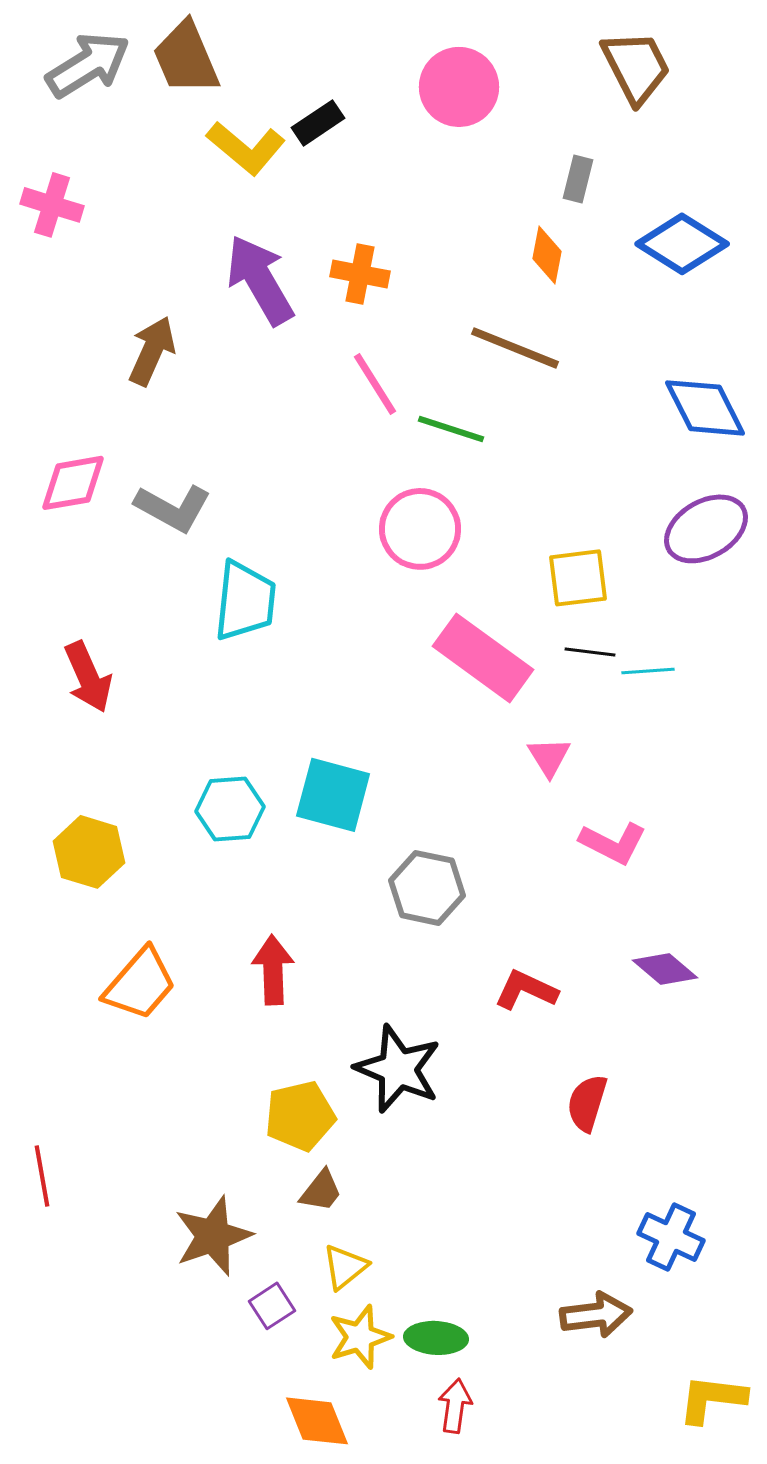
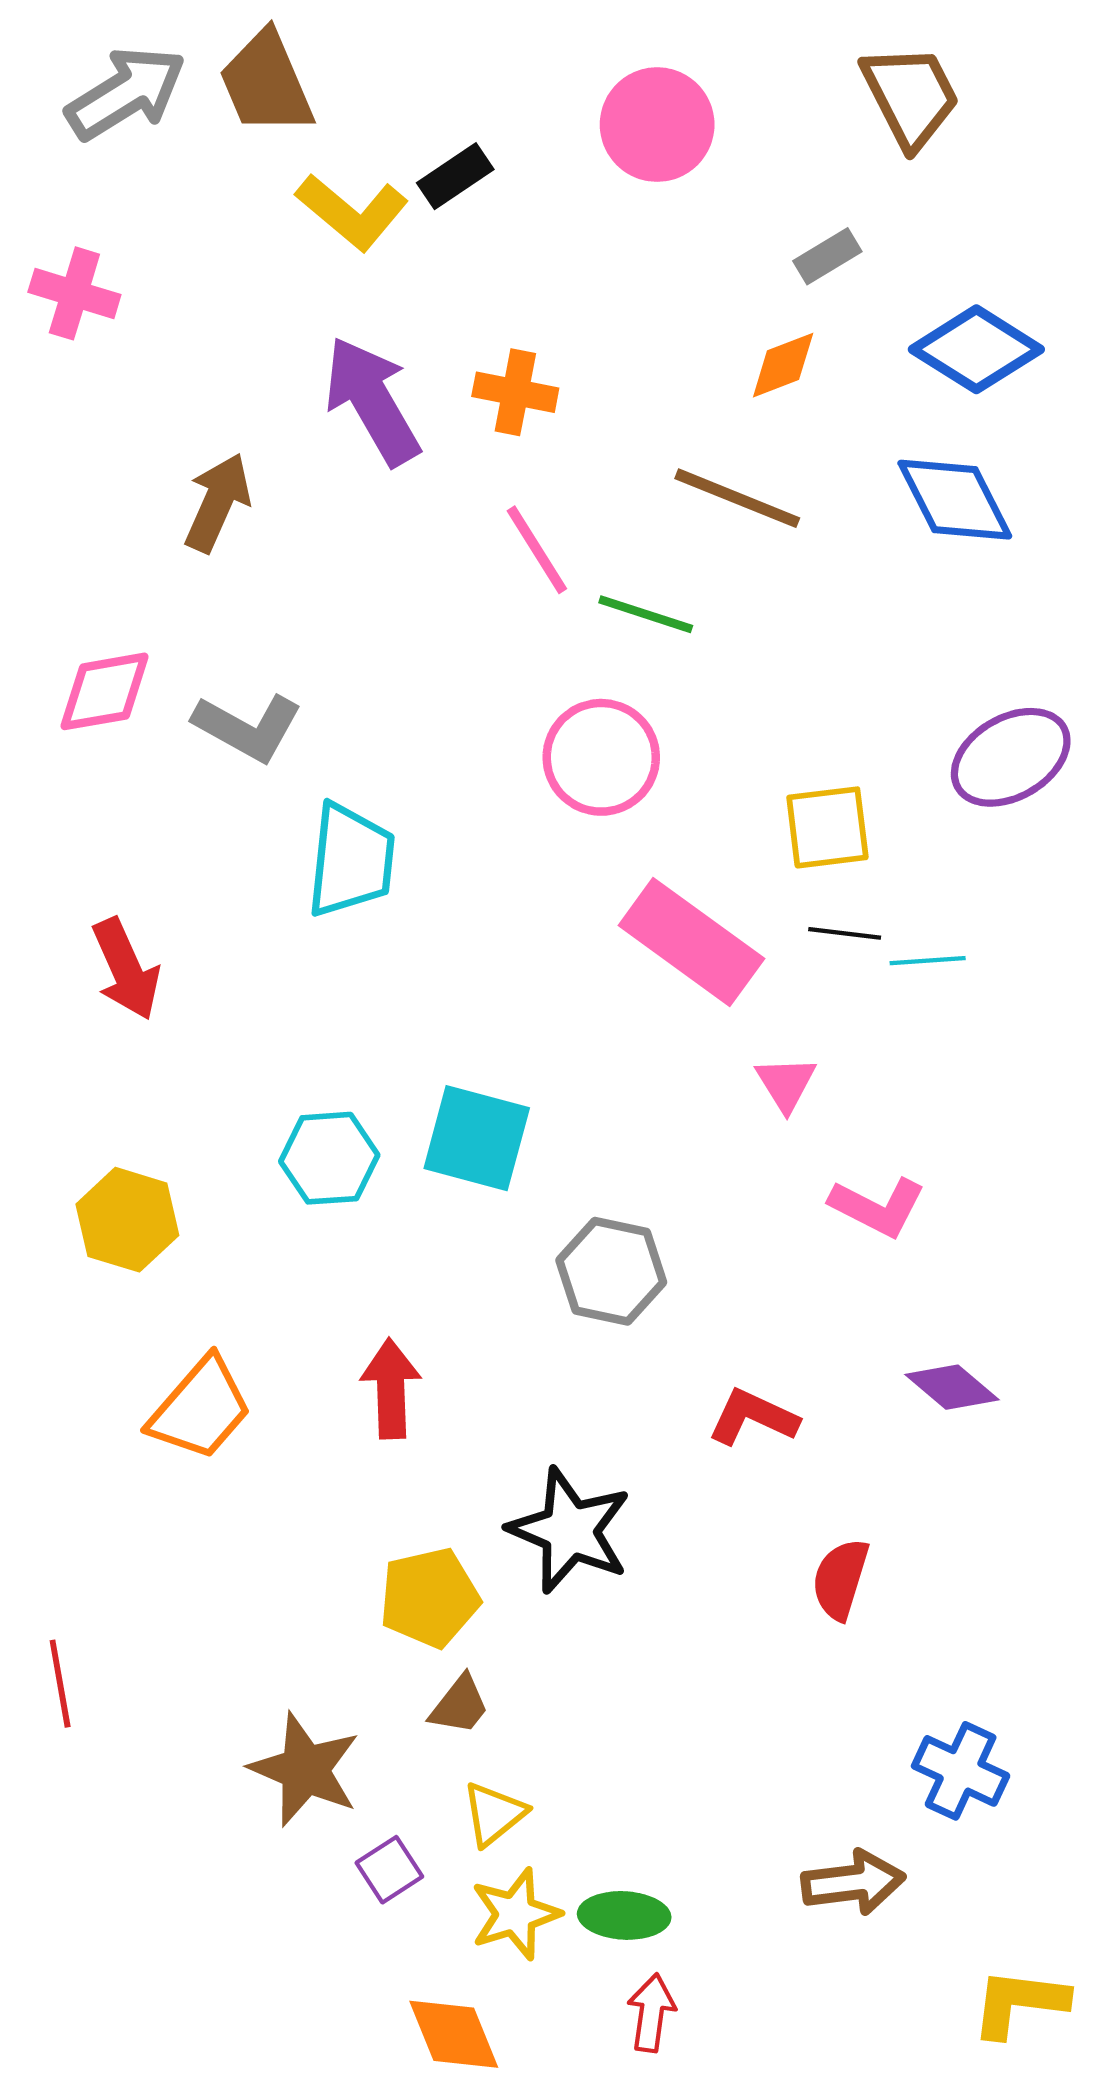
gray rectangle: (578, 179) -> (827, 256), turned 45
orange diamond: (547, 255) -> (783, 365), turned 58
blue diamond: (705, 408) -> (955, 500), moved
brown star: (213, 1236) -> (305, 1769), turned -30

